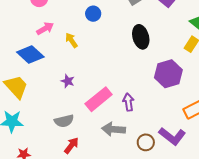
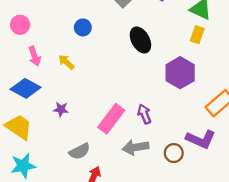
pink arrow: (45, 28) -> (35, 56), turned 114
purple star: (68, 81) -> (61, 109), moved

